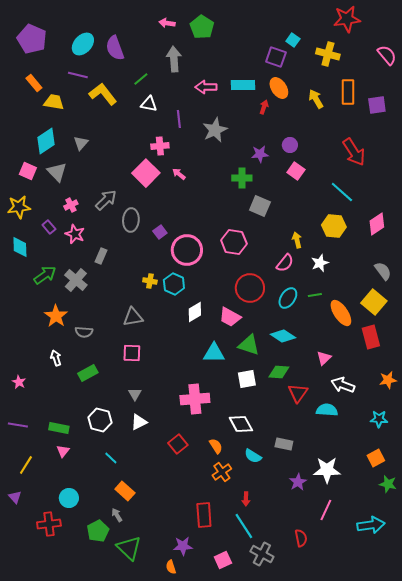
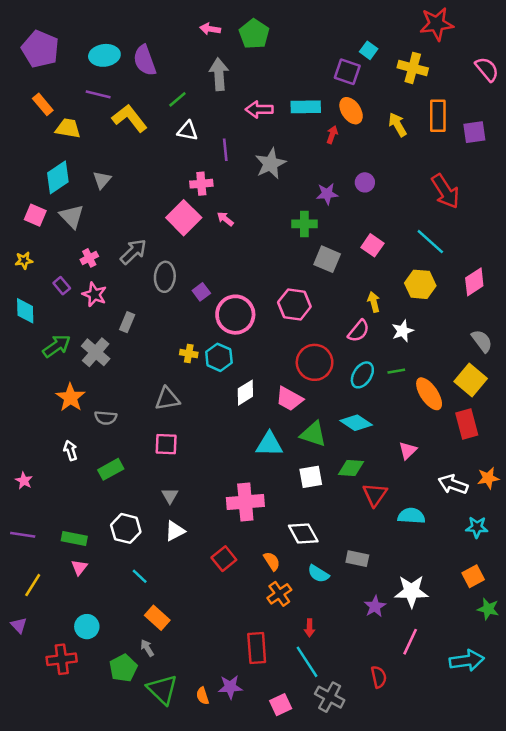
cyan ellipse: (83, 44) -> (104, 55), turned 40
pink square: (296, 171) -> (372, 245), moved
yellow star: (19, 207) -> (24, 260), size x0.6
white arrow: (343, 385) -> (453, 484), moved
orange semicircle: (171, 567) -> (203, 696), moved

